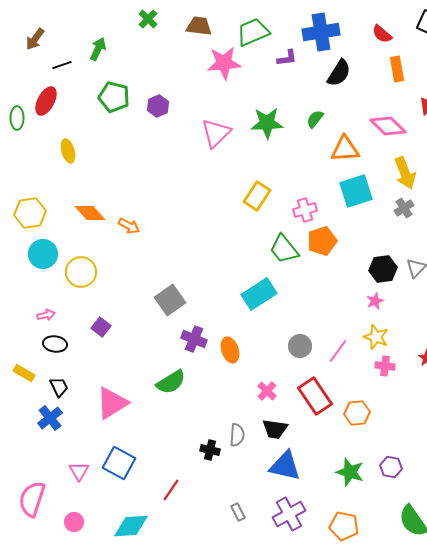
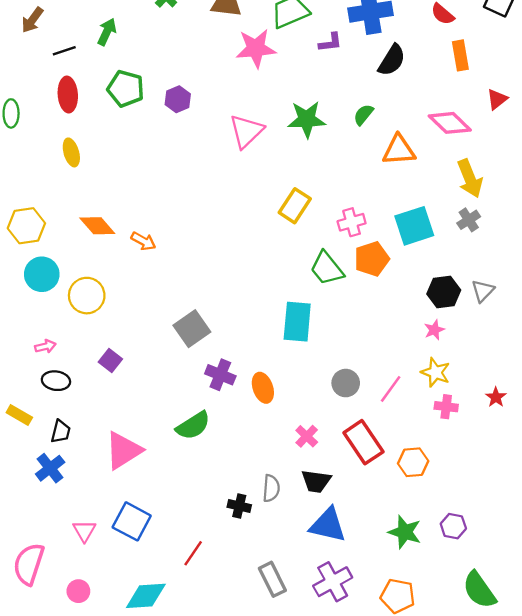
red ellipse: (46, 101) -> (68, 95), moved, turned -32
cyan square: (356, 191) -> (414, 226), moved
cyan rectangle: (259, 294) -> (297, 322), turned -52
black trapezoid: (59, 387) -> (61, 432), turned 40
gray rectangle: (238, 512) -> (272, 579), size x1.6

